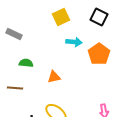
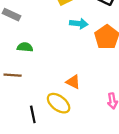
orange triangle: (54, 77) -> (73, 82), moved, turned 40

